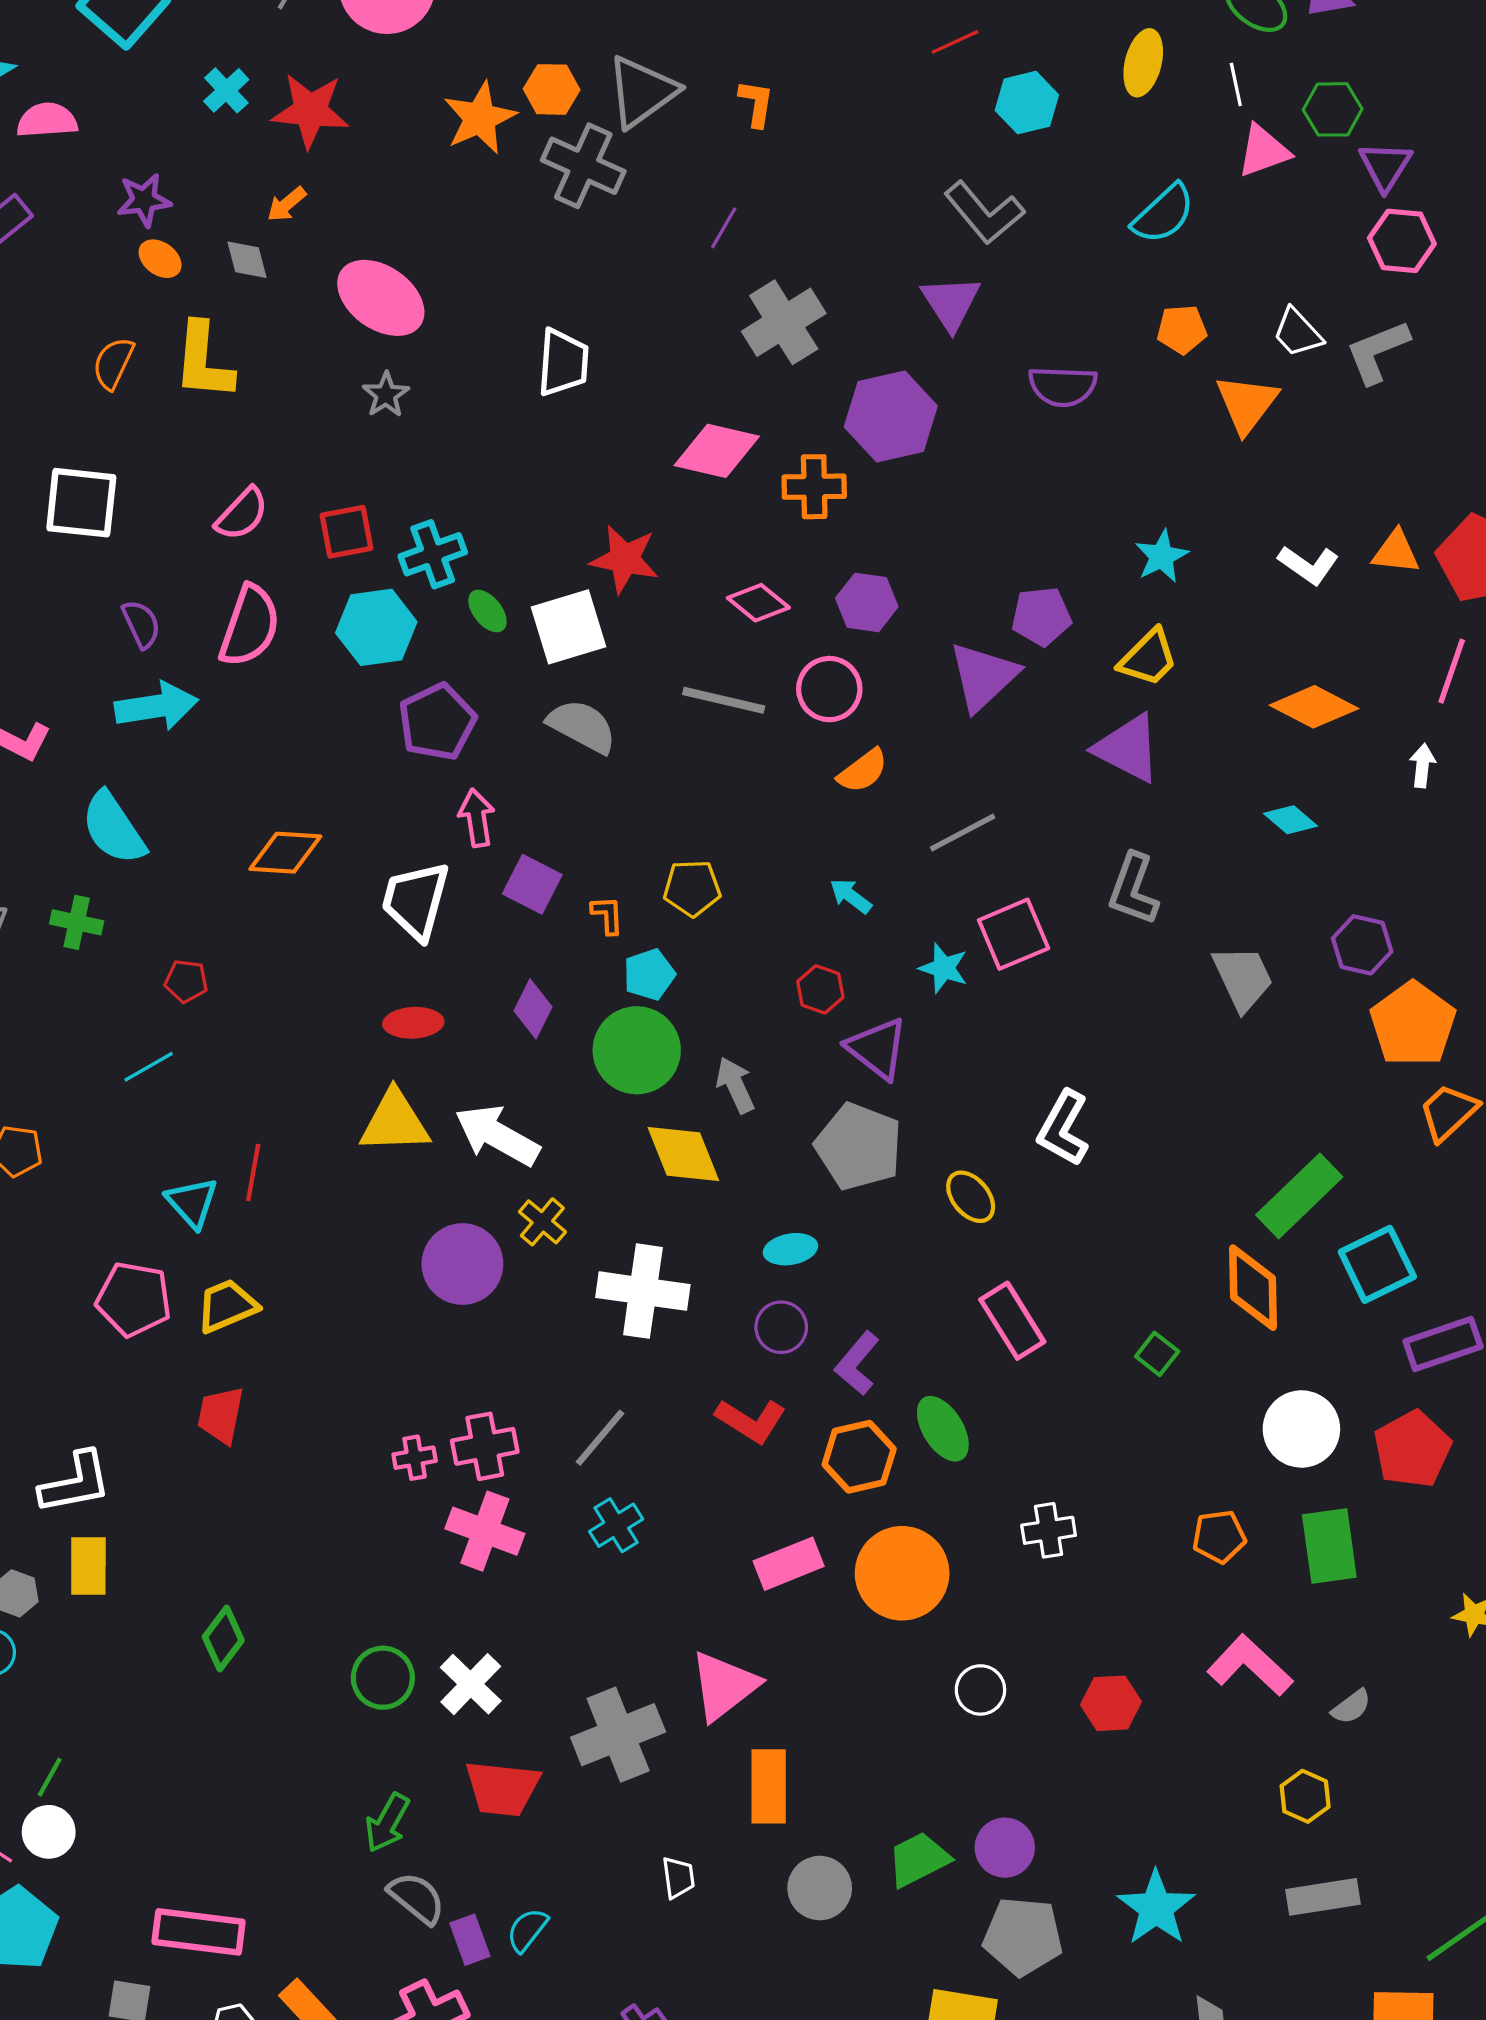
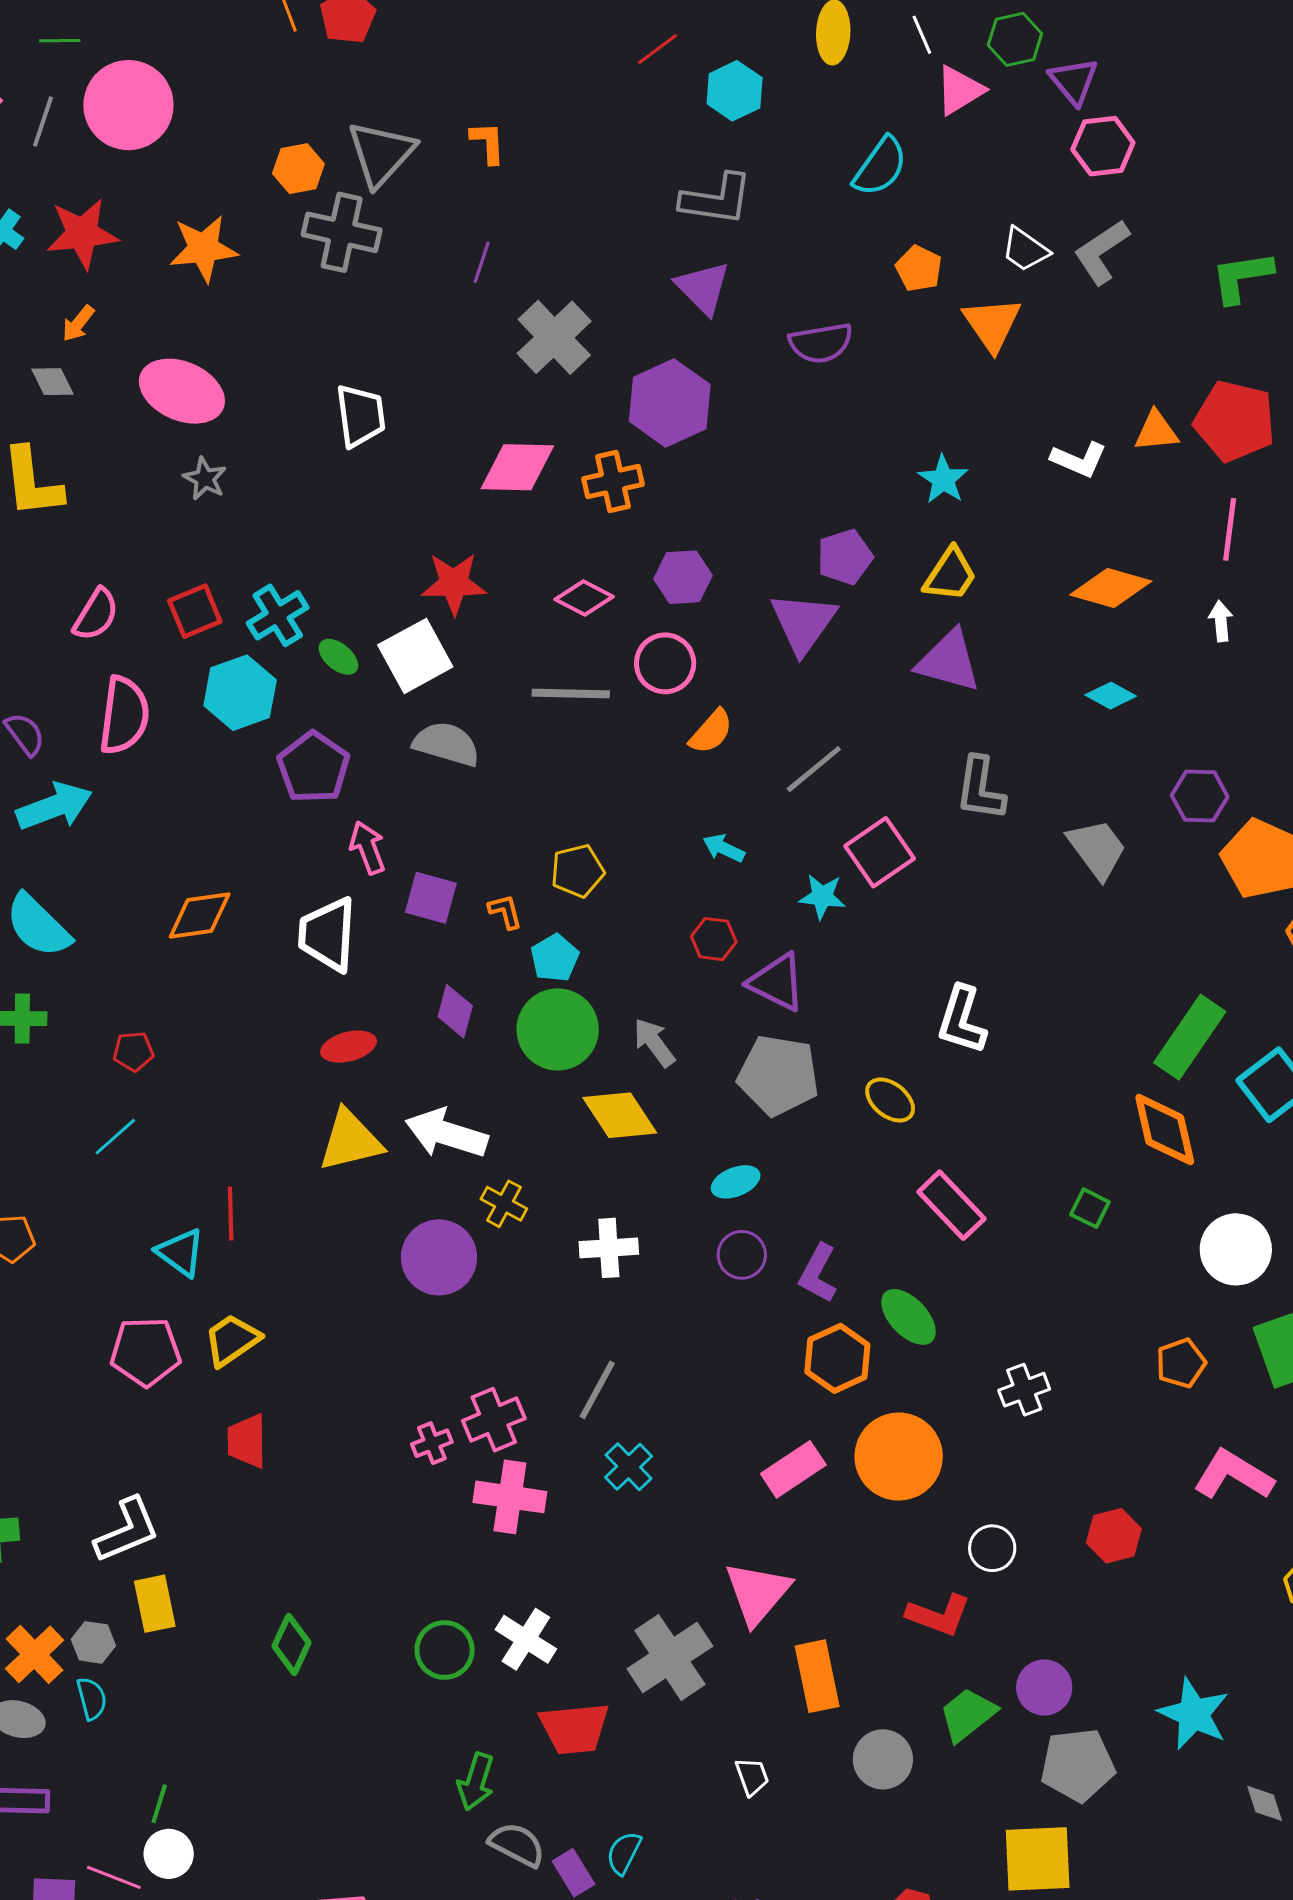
orange star: (480, 118) -> (203, 249), moved, turned 30
gray L-shape: (984, 213) -> (716, 199), turned -30
orange pentagon: (1182, 329) -> (919, 269), turned -30
white cross: (643, 1291) -> (609, 1248), size x0.7
red L-shape: (751, 1421) -> (939, 1615), moved

